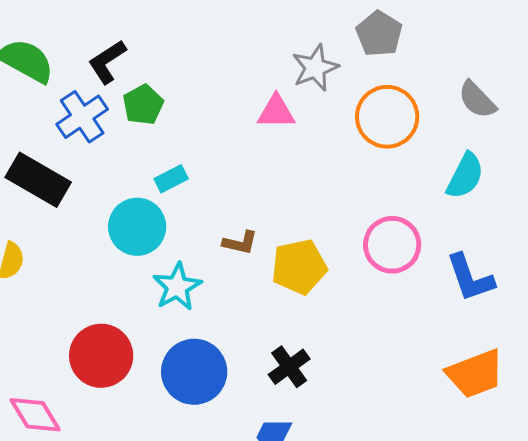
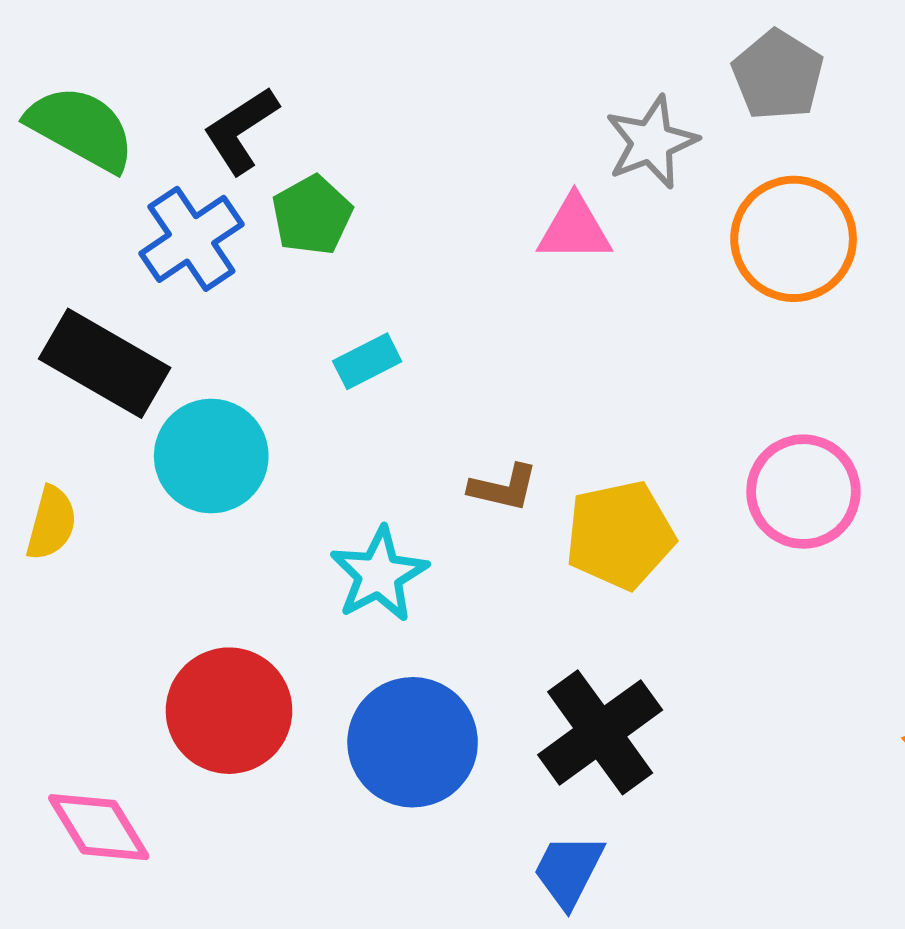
cyan circle: (137, 227) -> (211, 456), moved
black cross: (289, 367) -> (600, 732), size x1.5

